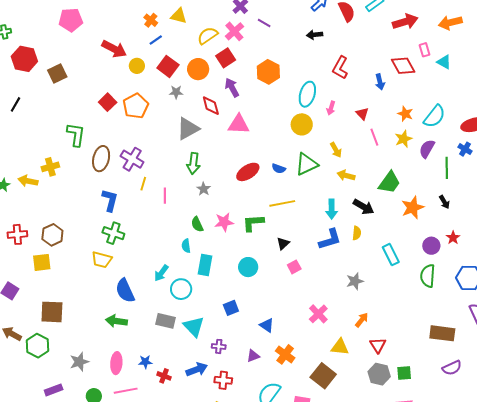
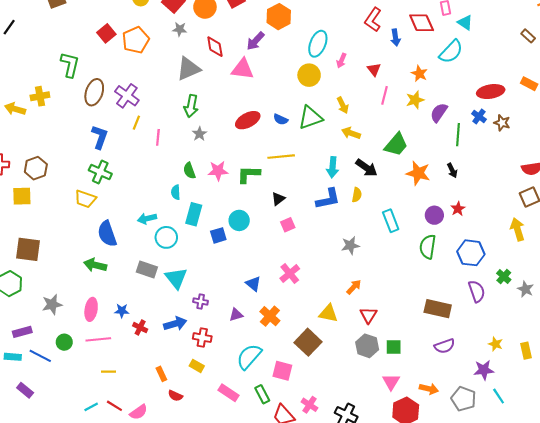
red L-shape: (340, 68) -> (373, 20), moved
purple arrow: (232, 88) -> (255, 41), moved, turned -114
cyan semicircle: (434, 116) -> (451, 52), moved
pink line: (374, 137) -> (384, 95), turned 30
orange star: (413, 207) -> (418, 173), turned 30
cyan arrow: (161, 273) -> (147, 219), turned 36
blue square: (231, 308) -> (218, 235), moved
pink cross: (318, 314) -> (290, 274), moved

